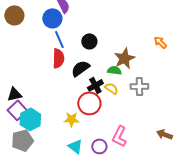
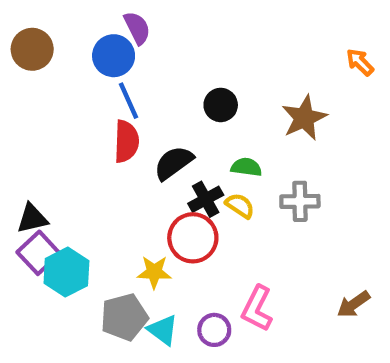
black circle: (89, 41) -> (221, 105), moved
orange arrow: (160, 42) -> (360, 62), moved
brown star: (124, 58) -> (304, 118), moved
brown arrow: (164, 134) -> (353, 304), turned -56
gray pentagon: (22, 140) -> (124, 317), moved

